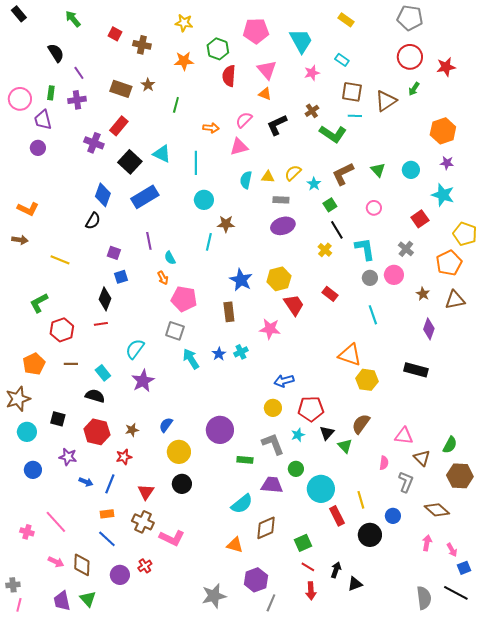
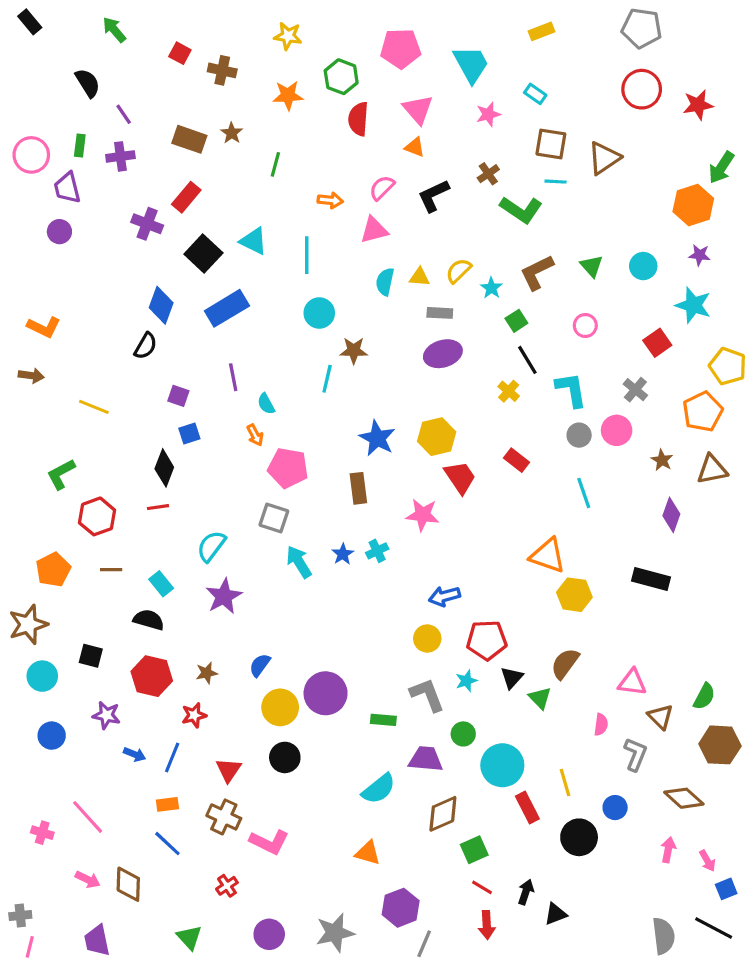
yellow rectangle: (346, 20) -> (541, 31), turned -56
green arrow: (414, 89) -> (721, 167), moved, size x1.5
purple circle: (220, 430) -> (326, 693), moved
brown diamond: (266, 528) -> (443, 814), moved
purple circle: (120, 575) -> (269, 934), moved
green triangle: (88, 599) -> (189, 937), moved

